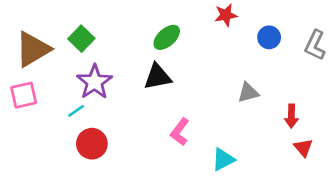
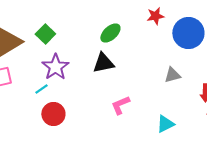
blue circle: (269, 37) -> (188, 33), size x1.8
pink L-shape: (180, 132) -> (120, 105), turned 30
cyan triangle: (223, 159) -> (165, 124), moved

